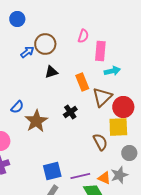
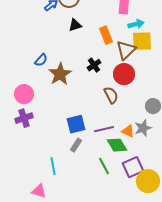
red circle: (123, 107) -> (124, 74), moved
yellow square: (118, 127) -> (142, 41), moved
brown semicircle: (100, 142) -> (111, 95), moved

